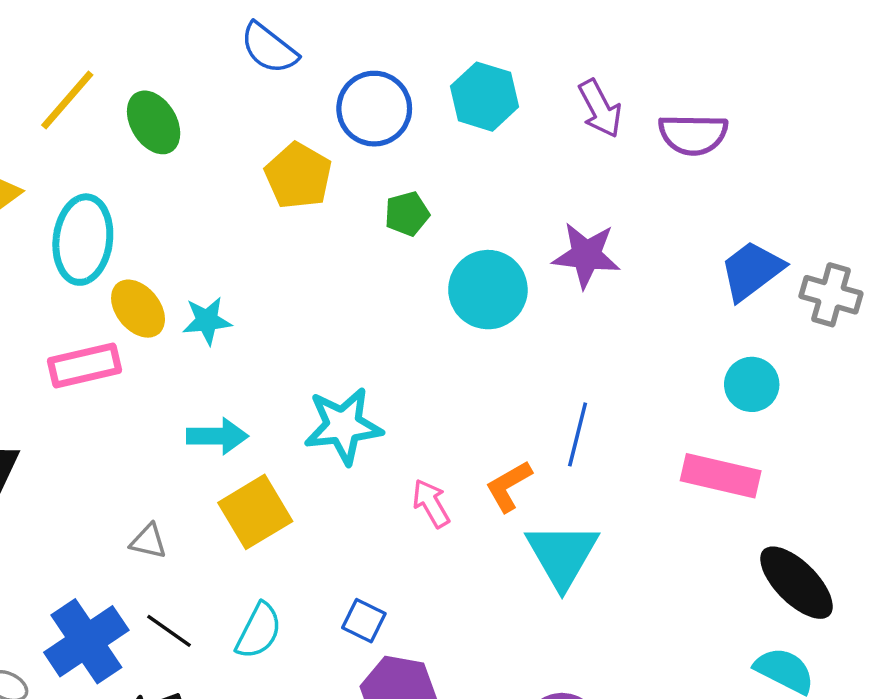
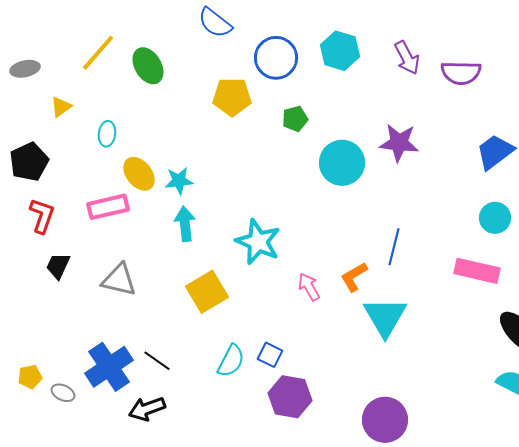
yellow pentagon: (298, 176) -> (232, 97), turned -30
cyan ellipse: (83, 240) -> (107, 134), size x0.5
cyan star: (343, 426) -> (258, 242), turned 30
cyan arrow: (217, 436) -> (185, 224), moved, turned -96
gray triangle: (148, 541) -> (119, 280), moved, size x1.6
cyan semicircle: (259, 631) -> (231, 361), moved

